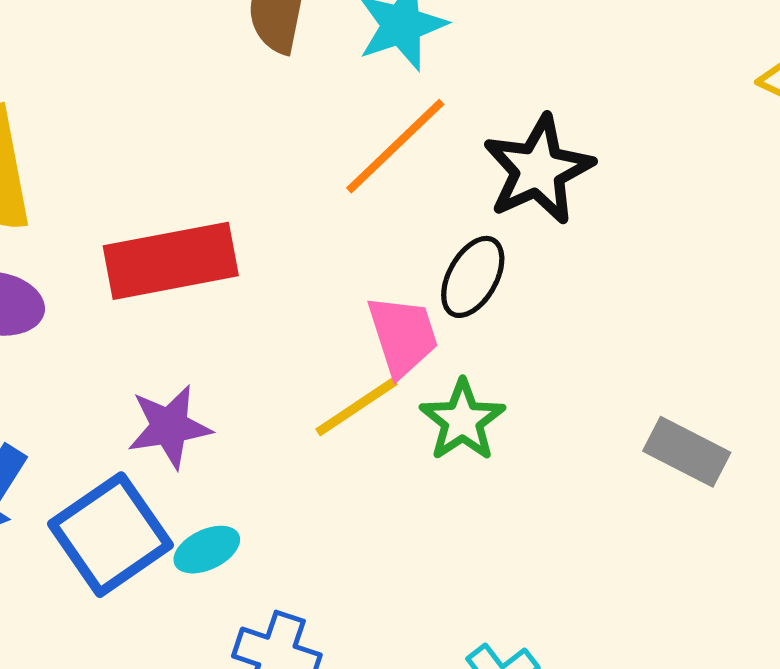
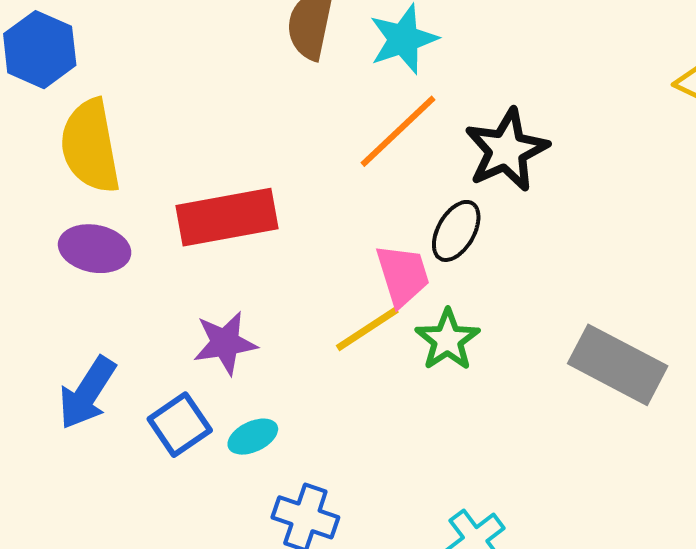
gray rectangle: (687, 452) -> (618, 365), size x1.5
blue square: (110, 535) -> (180, 425), size x0.7

